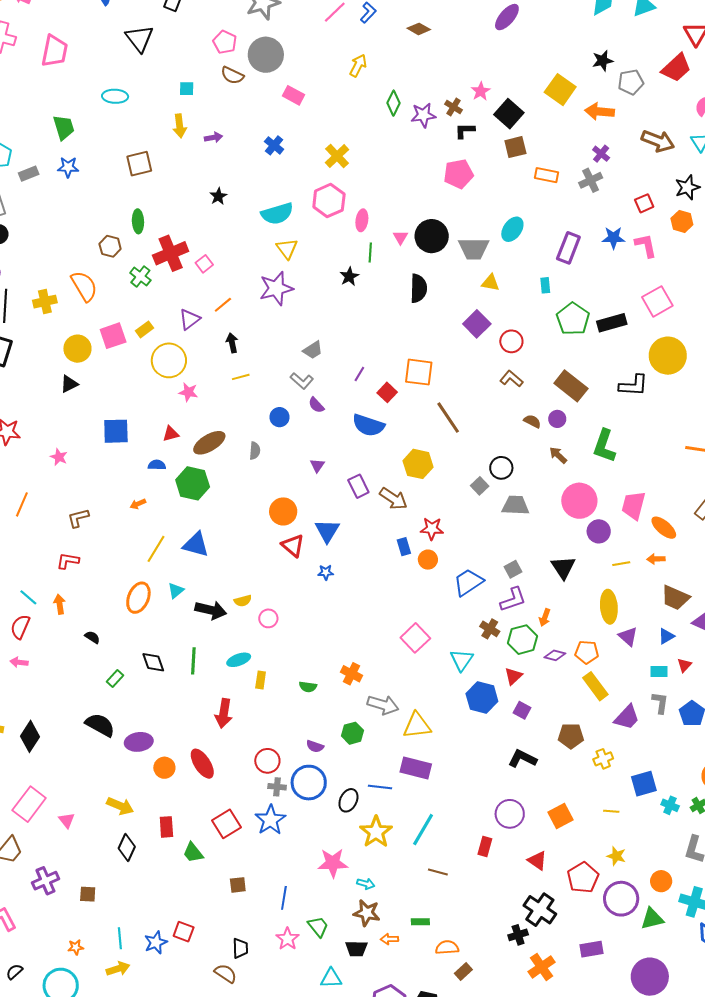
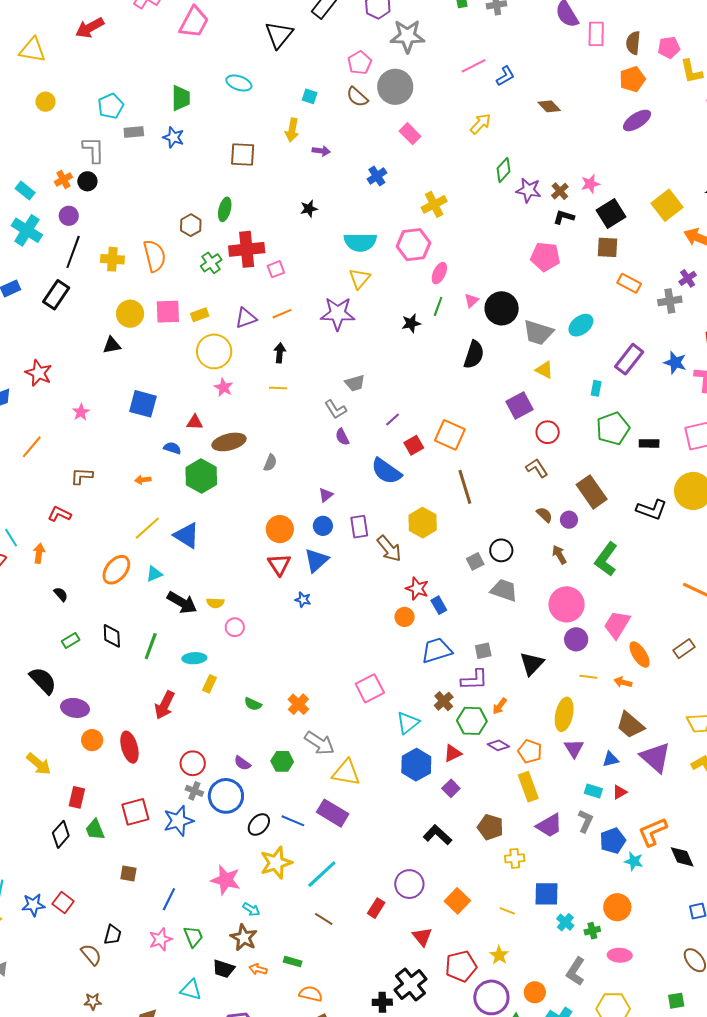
black rectangle: (612, 323) -> (649, 443), size x0.7
blue circle: (279, 417) -> (323, 526), moved
blue rectangle: (404, 547) -> (439, 605), moved, turned -30
orange square: (560, 816) -> (457, 901), turned -35
black diamond: (127, 847) -> (61, 834), moved

